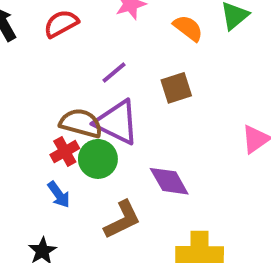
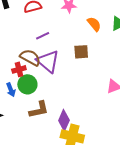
purple line: (114, 72) -> (43, 36), moved
green circle: (98, 159) -> (27, 84), moved
purple diamond: (169, 181) -> (64, 120), moved, turned 40

